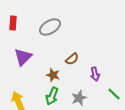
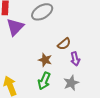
purple triangle: (23, 57) -> (15, 27), moved
purple arrow: (95, 74) -> (75, 59), moved

